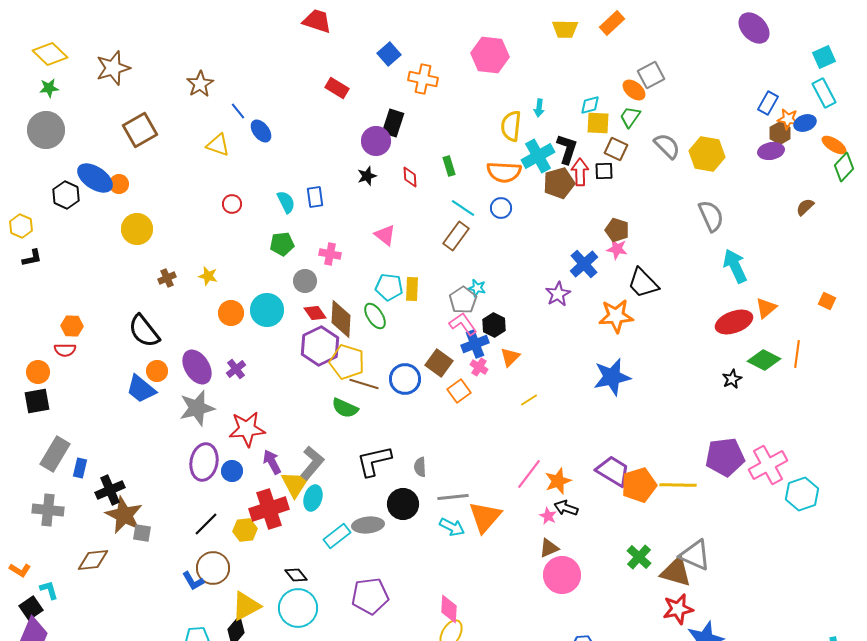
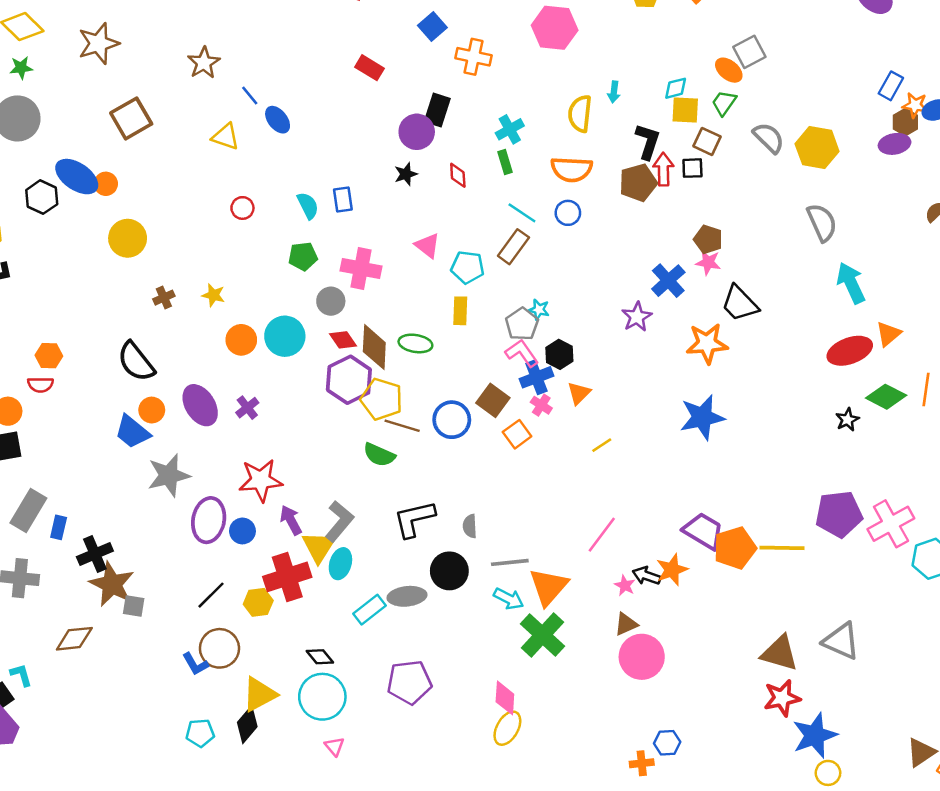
cyan cross: (538, 156) -> (510, 129), moved, size x0.7
pink cross: (330, 254) -> (361, 268), size x1.5
cyan pentagon: (389, 287) -> (467, 267), moved
green ellipse: (375, 316) -> (415, 343), turned -48
gray star: (197, 408) -> (169, 475), moved
orange star: (558, 481) -> (672, 570), moved
gray triangle: (695, 555) -> (841, 641), moved
green cross: (639, 557) -> (542, 635), moved, size x1.5

